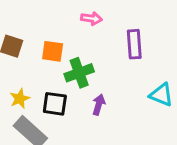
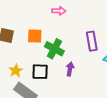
purple rectangle: (134, 44) -> (92, 41), moved
green cross: (79, 73) -> (54, 49), turned -36

